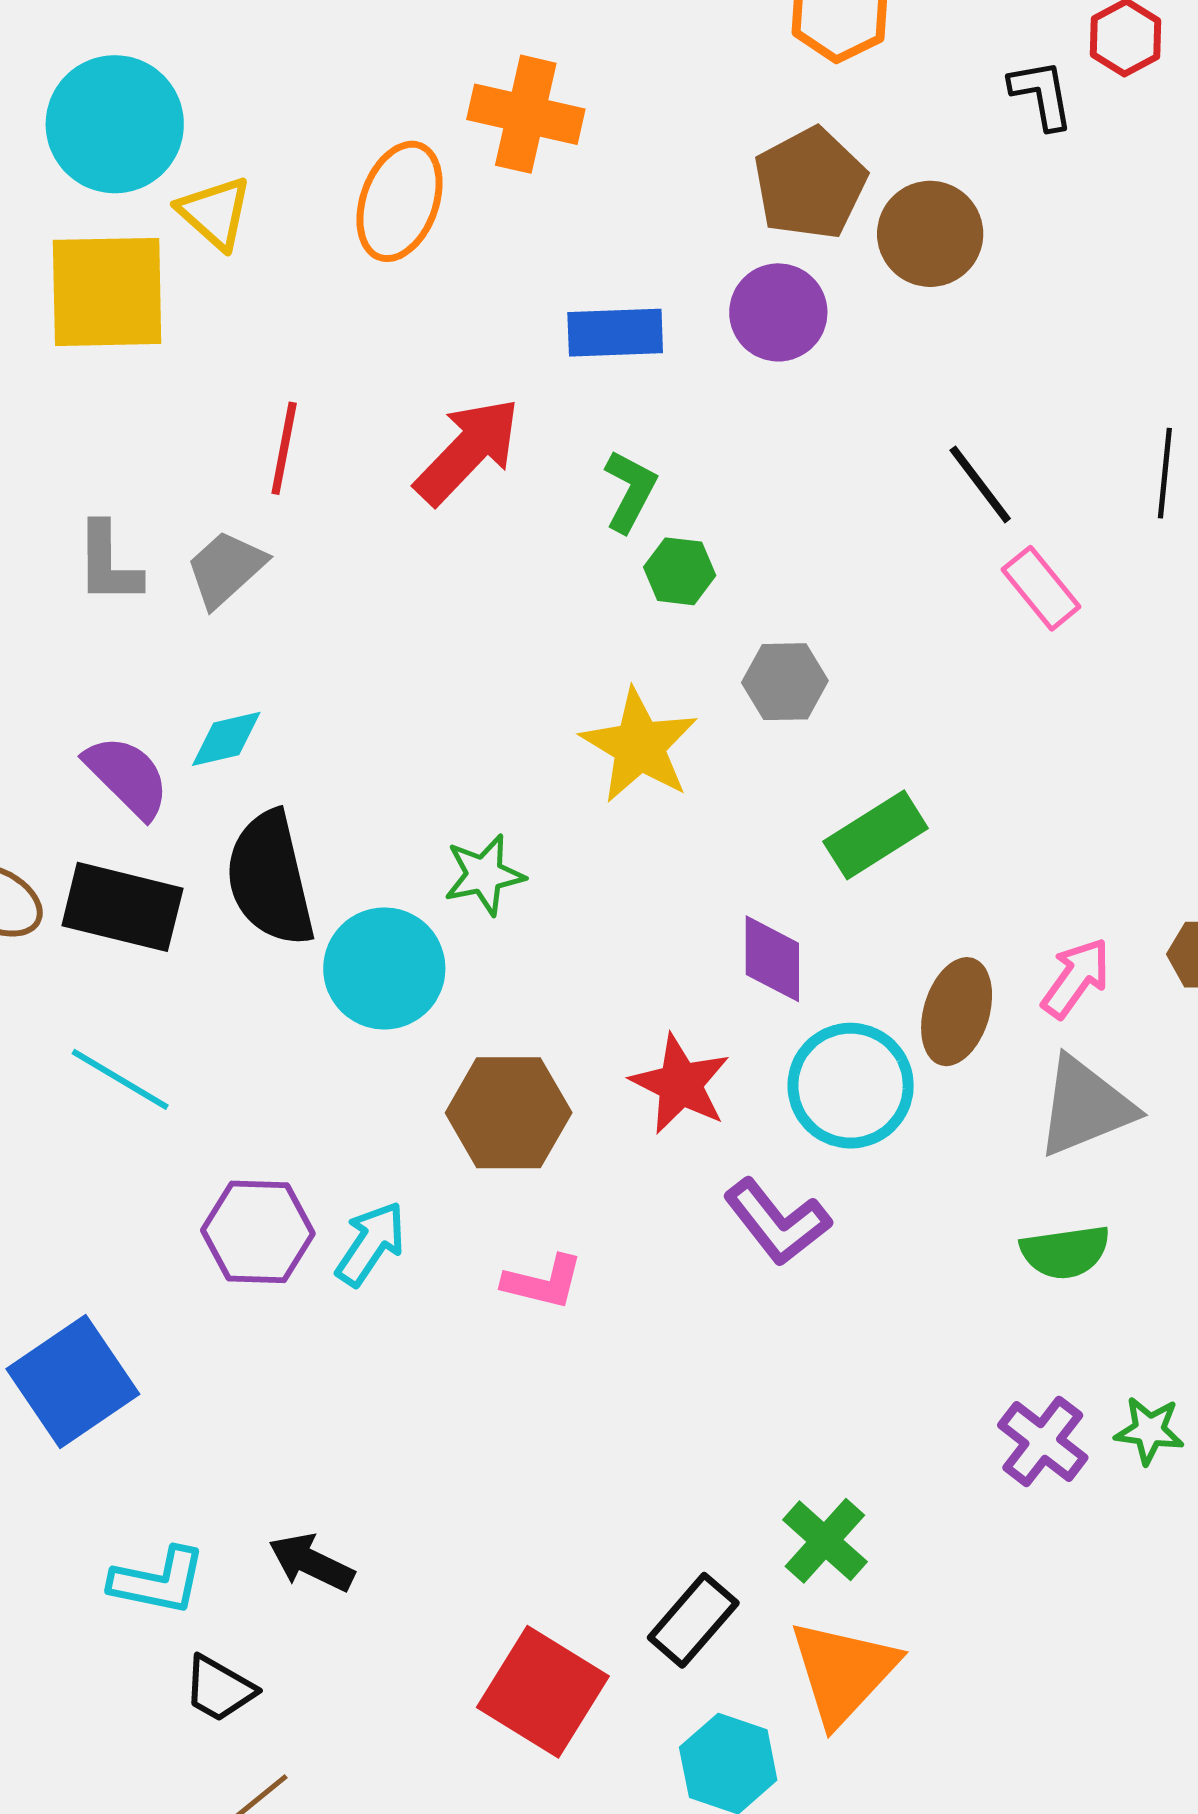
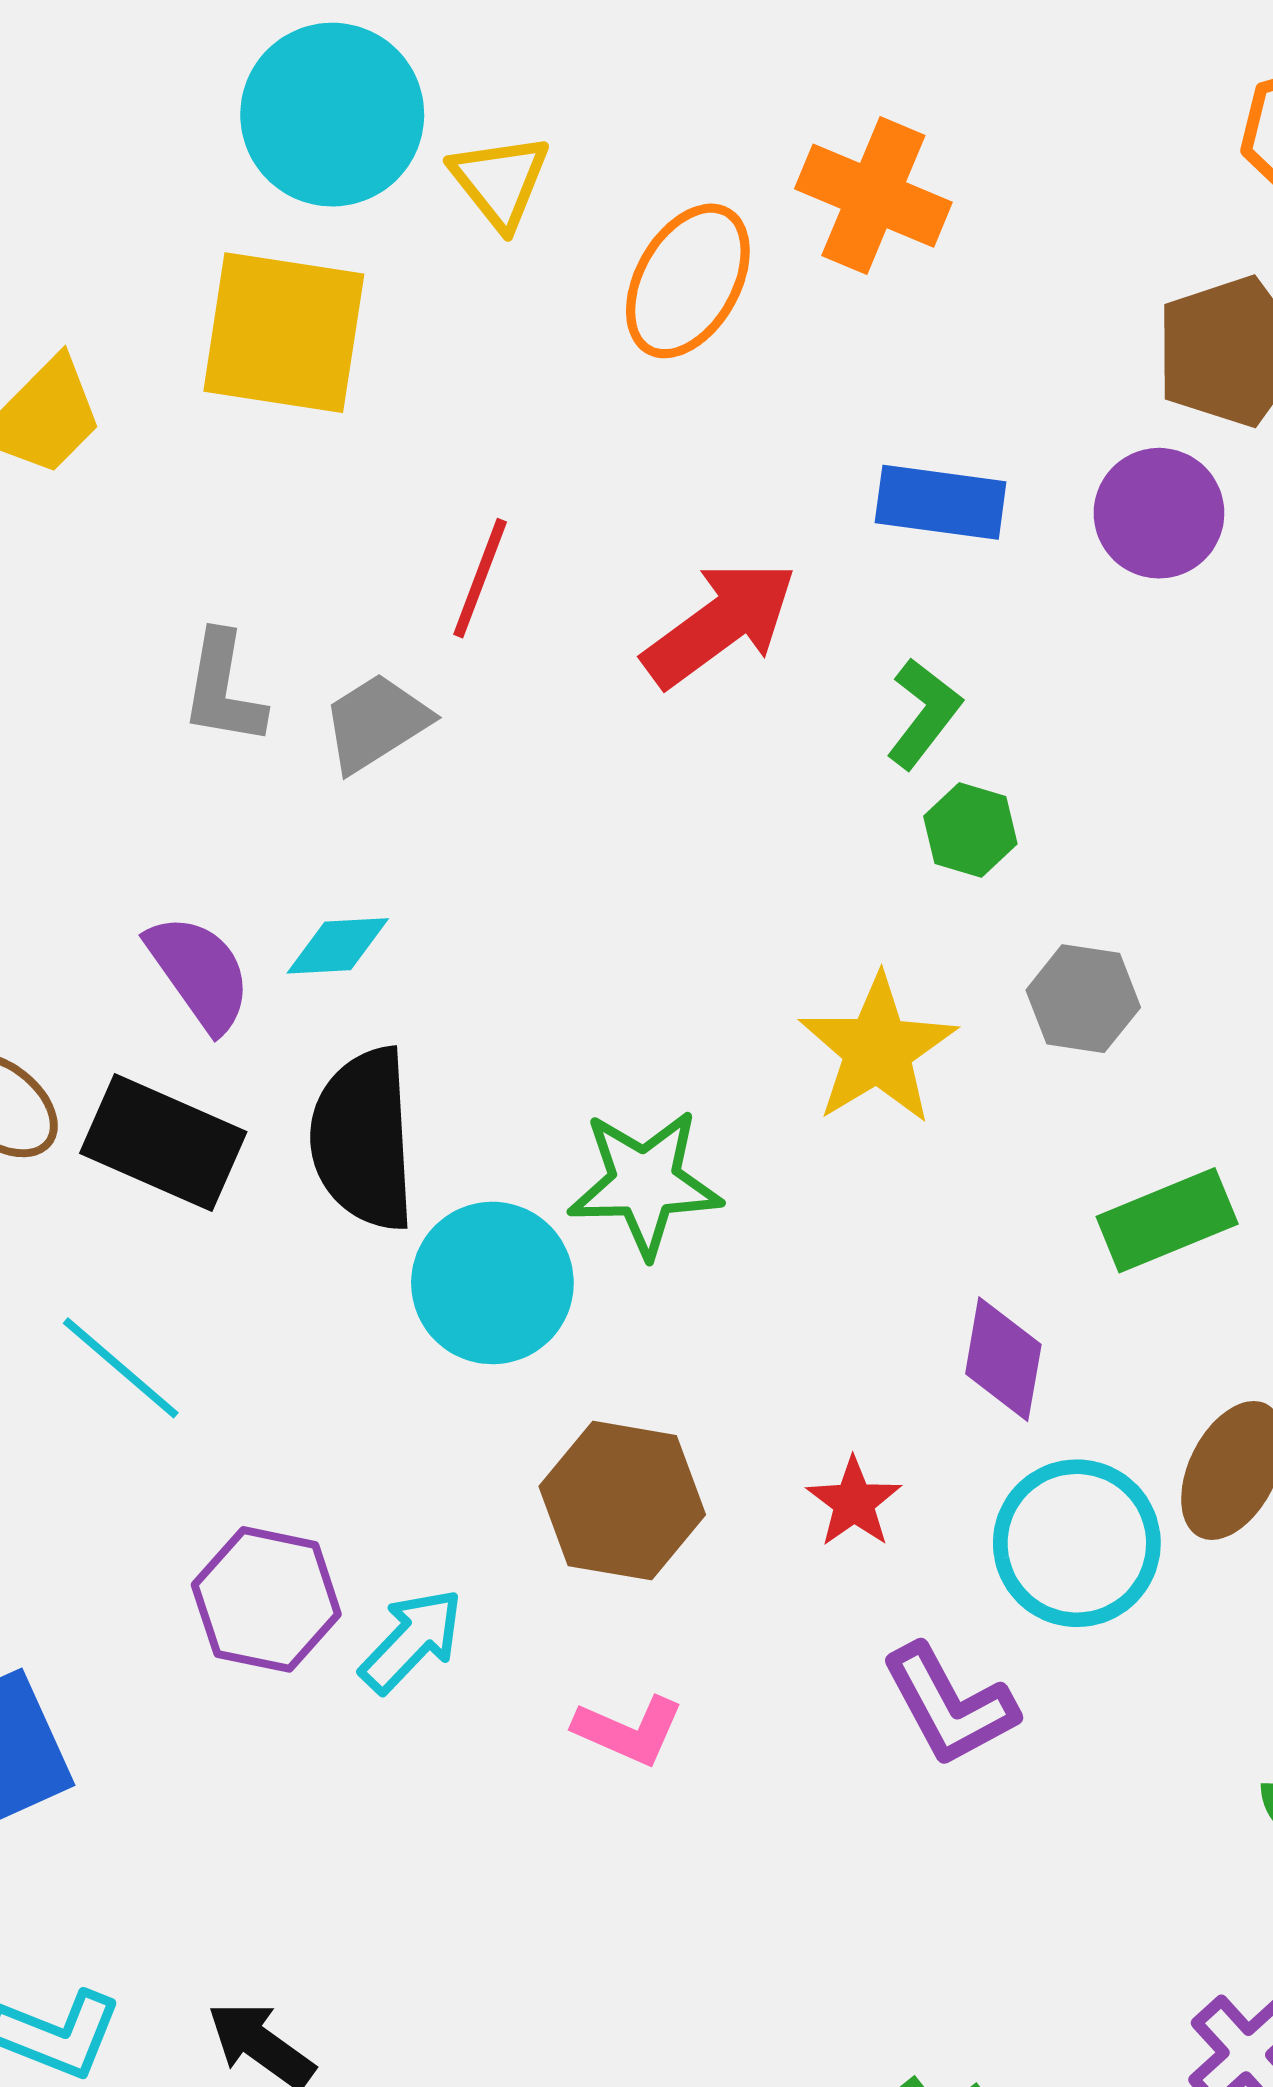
yellow triangle: (215, 213) -> (500, 181), moved
green star: (484, 875) -> (645, 1183), size x1.4
red star: (680, 1084) -> (854, 1502), size x0.7

